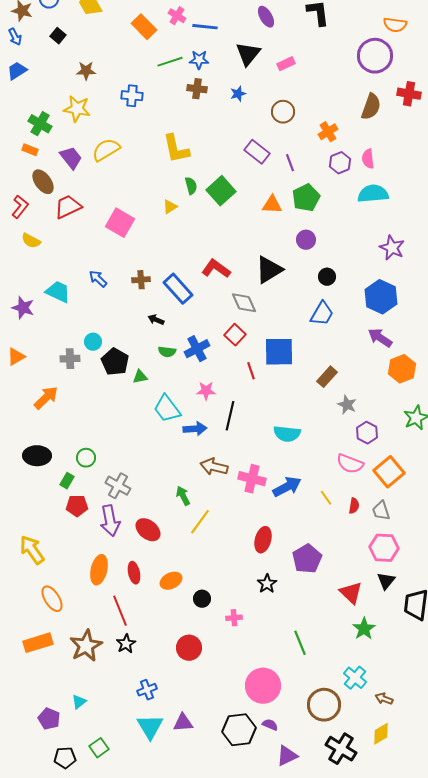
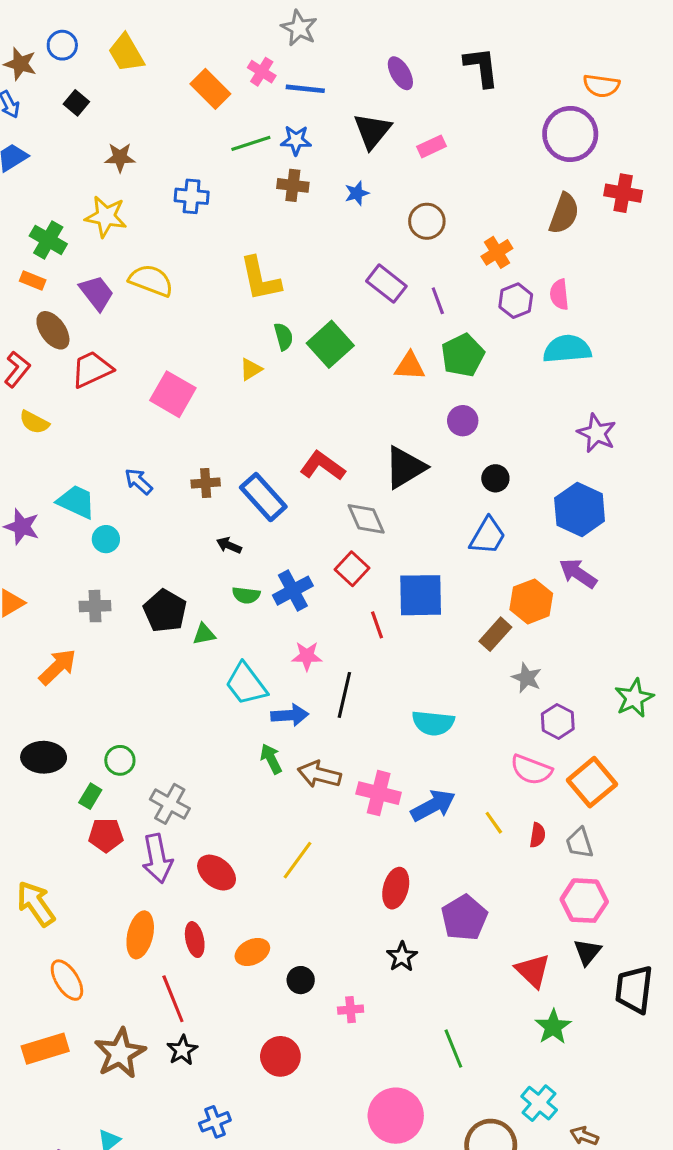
yellow semicircle: (106, 150) -> (151, 280), turned 52
cyan circle: (93, 342) -> (106, 539), moved
orange hexagon: (402, 369) -> (531, 601), moved
green arrow: (183, 496) -> (271, 759), moved

